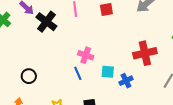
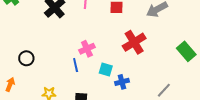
red cross: (145, 53) -> (134, 42), moved, turned -30
pink cross: (86, 55) -> (87, 49), turned 35

